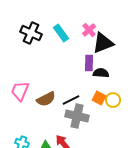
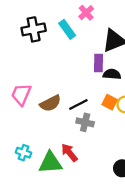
pink cross: (89, 30) -> (86, 13), moved
black cross: (31, 33) -> (34, 29), turned -35
gray cross: (77, 116) -> (85, 122), size x0.7

